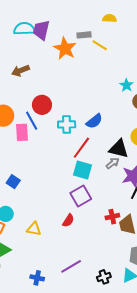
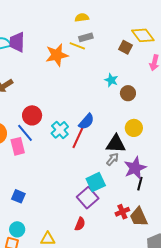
gray rectangle: (84, 35) -> (86, 37), moved
orange star: (65, 48) -> (57, 55), moved, turned -30
cyan cross: (67, 124) -> (60, 130), turned -30
red line: (81, 148) -> (78, 137), moved
cyan square: (82, 170) -> (96, 182), moved, turned -30

